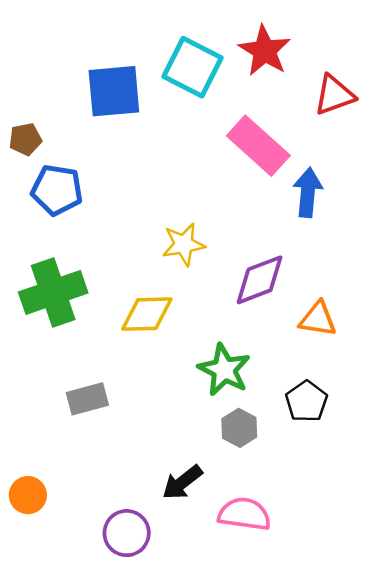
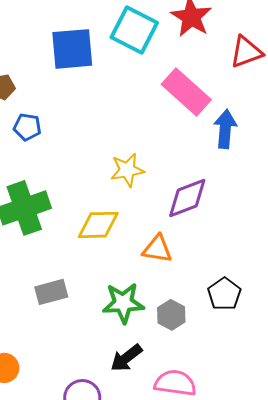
blue pentagon: (57, 190) -> (27, 127), size x0.7
orange triangle: (318, 319) -> (157, 249), moved
green star: (224, 370) -> (123, 303), moved, turned -30

